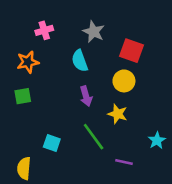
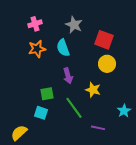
orange star: (28, 62) -> (37, 49), moved
yellow circle: (124, 81) -> (107, 64), moved
green square: (23, 96) -> (47, 94), moved
yellow semicircle: (24, 168) -> (19, 133), turned 42

